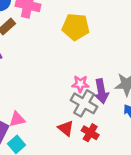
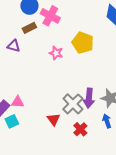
pink star: (80, 84) -> (56, 53), moved
red cross: (90, 133) -> (80, 129), moved

